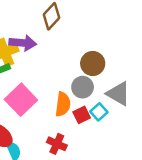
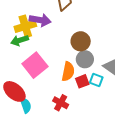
brown circle: (93, 63) -> (81, 41), moved
cyan square: (99, 112) -> (96, 80), turned -32

